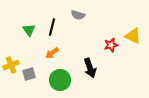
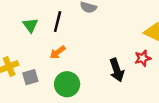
red star: (111, 45) -> (143, 58), moved
black arrow: (90, 68) -> (117, 70), moved

